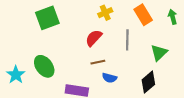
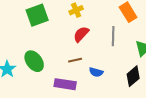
yellow cross: (105, 13) -> (76, 10), moved
brown line: (98, 62) -> (75, 60), moved

